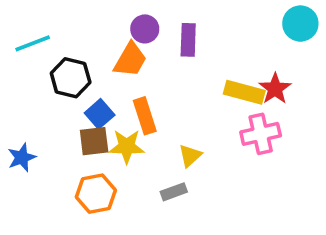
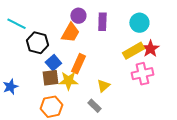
cyan circle: (300, 24) -> (139, 23), moved
cyan line: (33, 43) -> (16, 24), turned 48
yellow rectangle: (244, 92) -> (133, 51), turned -45
orange rectangle: (145, 116) -> (78, 64), turned 42
gray rectangle: (174, 192) -> (94, 106), turned 64

